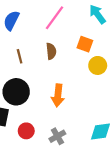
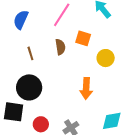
orange square: (85, 44) -> (83, 38), moved
orange arrow: (58, 95) -> (86, 88), moved

